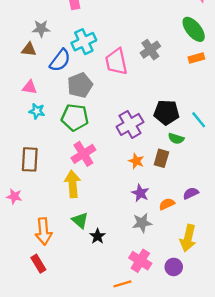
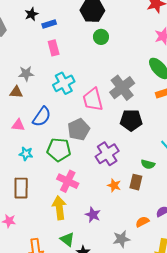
gray cross: (150, 50) -> (122, 88), size x1.4
blue semicircle: (60, 60) -> (42, 117), moved
gray pentagon: (80, 85) -> (79, 129), moved
cyan star: (37, 111) -> (26, 154), moved
black pentagon: (166, 112) -> (131, 120), moved
pink cross: (83, 154) -> (68, 181), turned -30
purple star: (140, 193) -> (93, 215), moved

